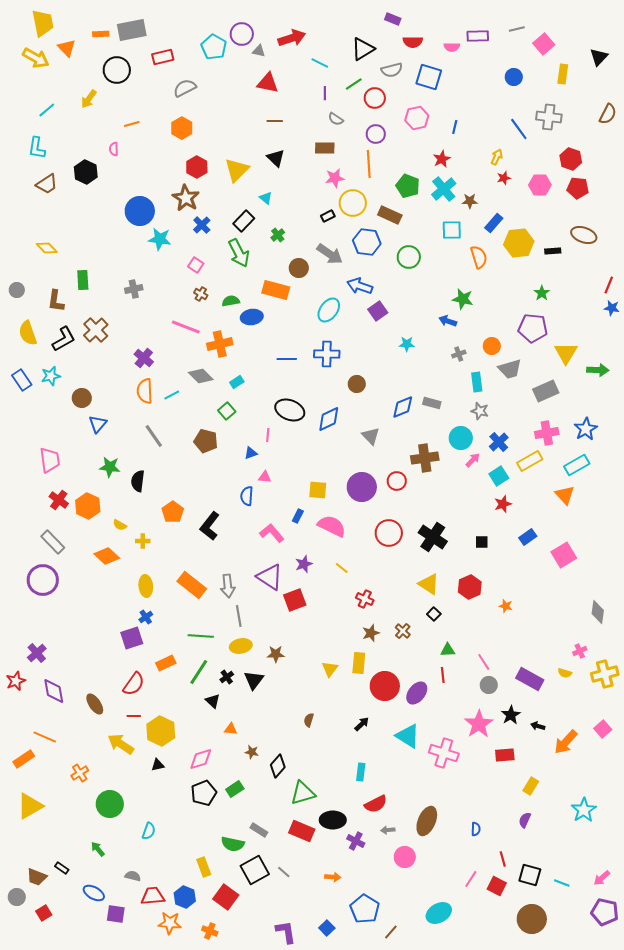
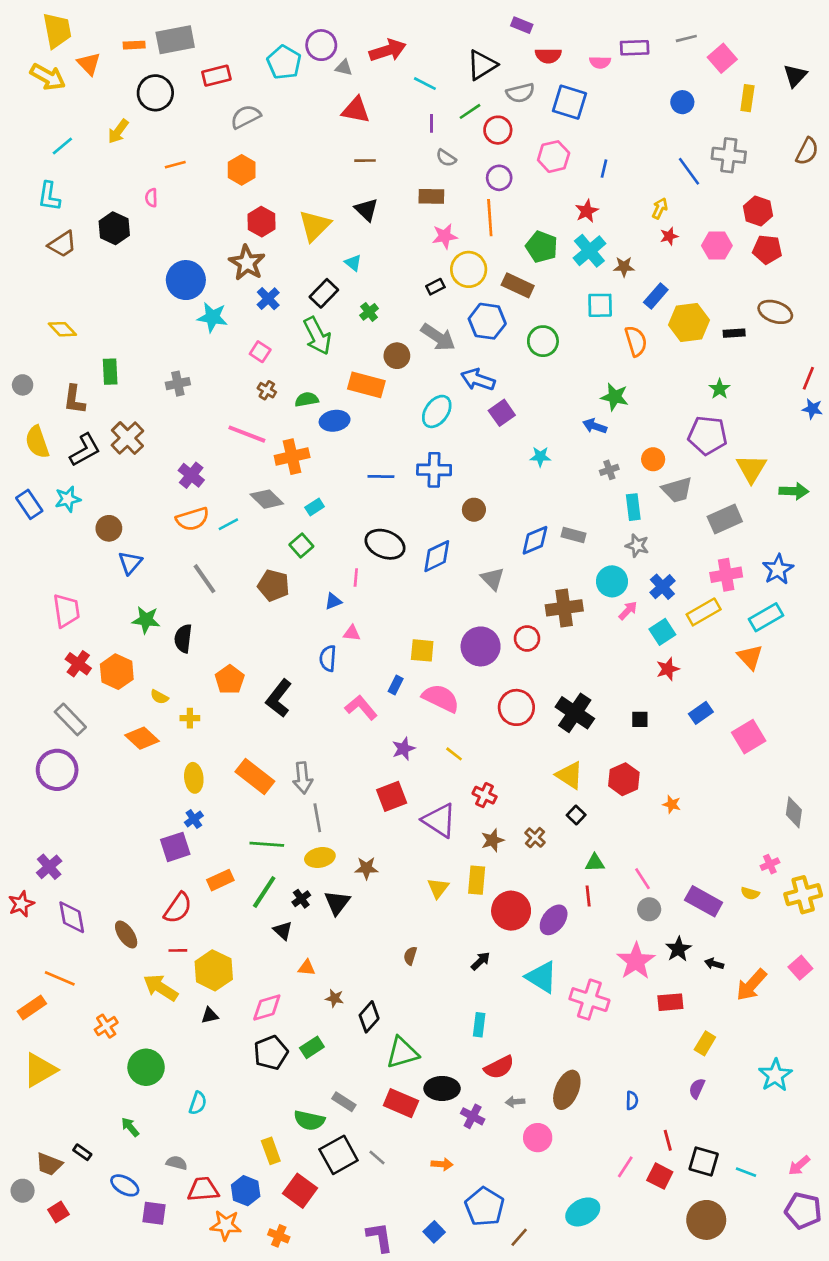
orange semicircle: (145, 391) -> (192, 519), turned -105
purple triangle: (270, 577) -> (439, 820), moved

